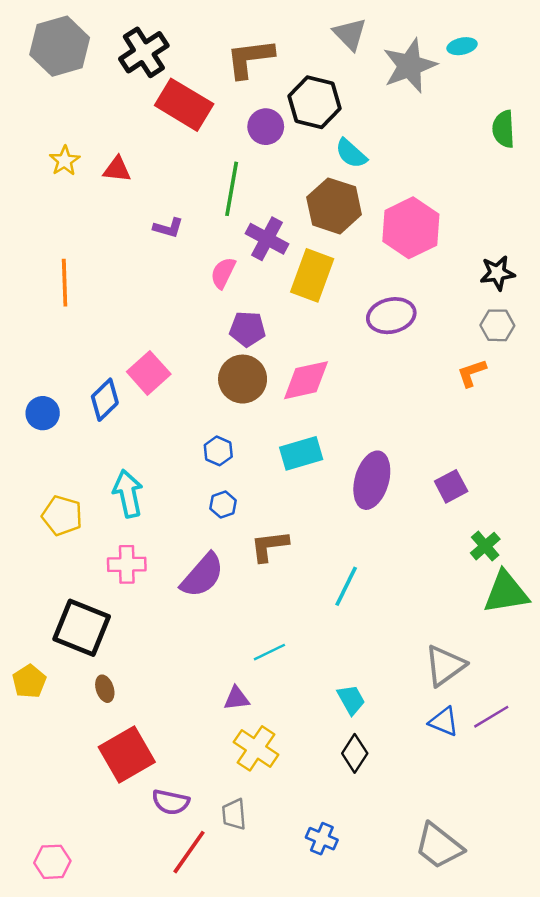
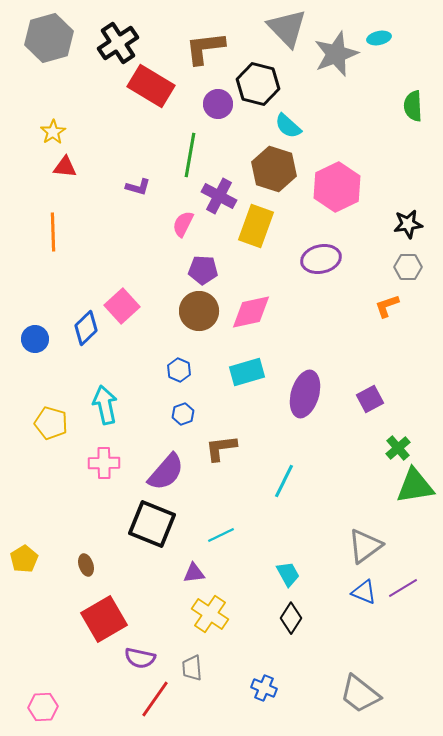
gray triangle: (350, 34) -> (287, 28), size x1.4
red triangle: (117, 169) -> (65, 167), moved
black square: (82, 628) -> (152, 524), moved

